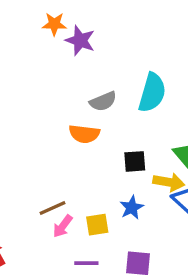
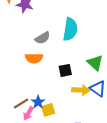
yellow arrow: (169, 182) -> (81, 90), moved
blue star: (132, 208) -> (38, 102), moved

